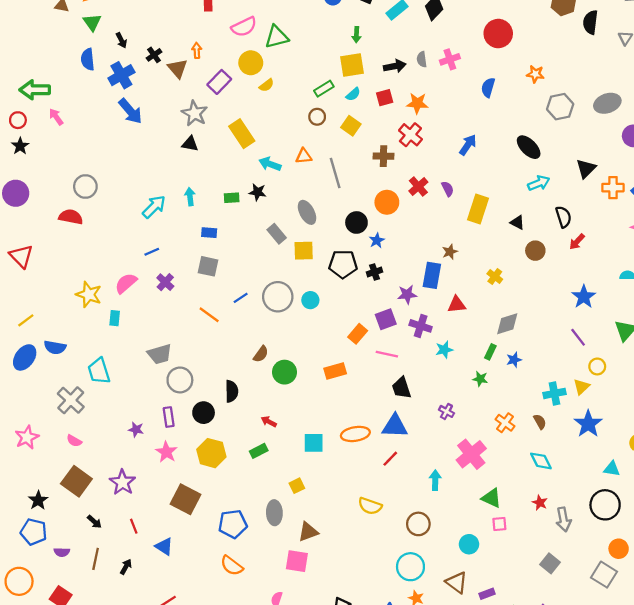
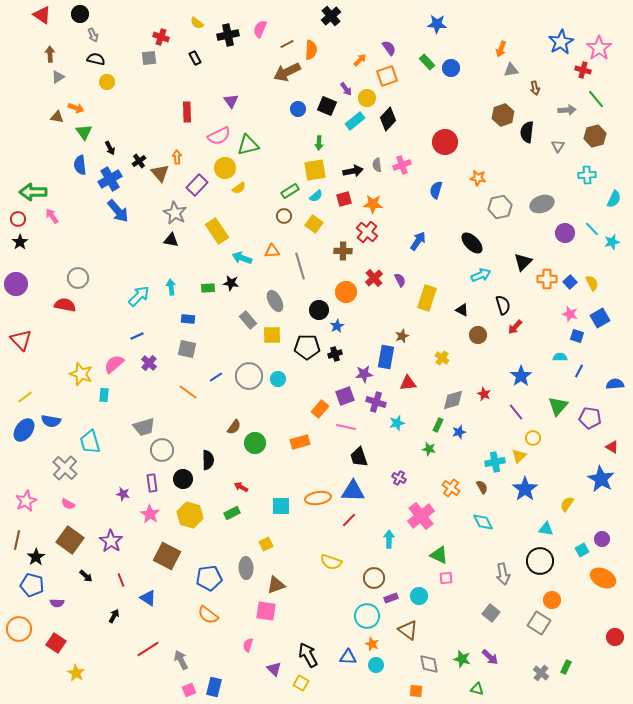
red star: (540, 503) -> (484, 394), moved
brown line: (96, 559) -> (17, 540), moved
purple rectangle: (487, 594) -> (391, 598), moved

